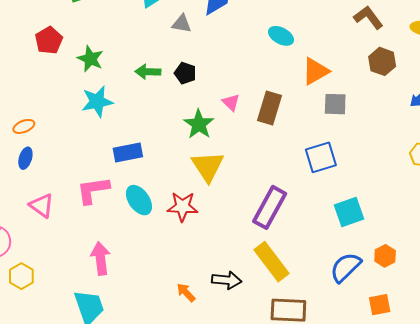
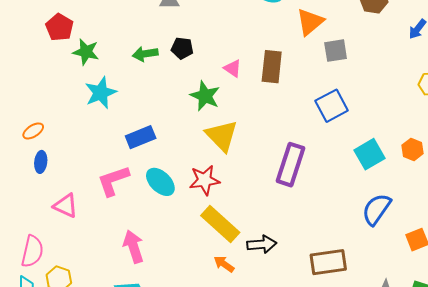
red pentagon: (49, 40) -> (59, 27), moved
orange hexagon: (385, 256) -> (413, 149), moved
yellow rectangle: (271, 262) -> (220, 224), moved

